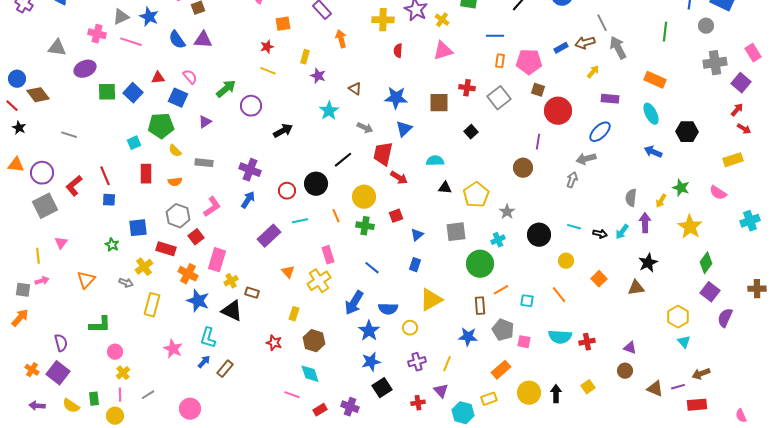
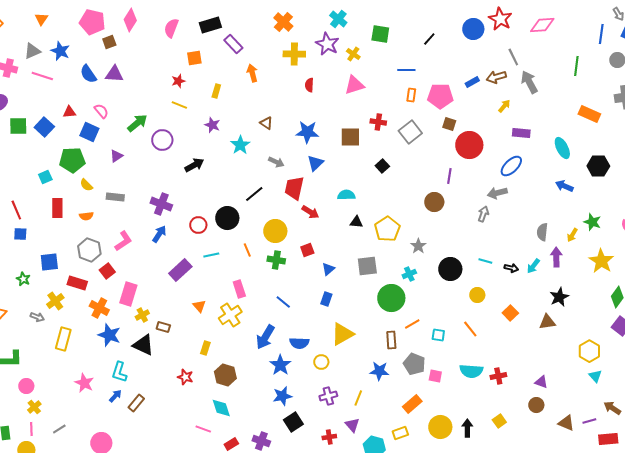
purple star: (318, 76) -> (212, 125), moved
orange rectangle: (655, 80) -> (589, 114), moved
brown arrow: (701, 374) -> (612, 408), turned 54

